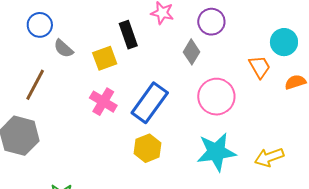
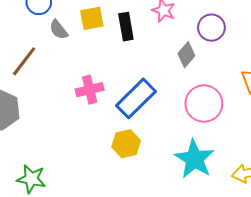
yellow square: (105, 58) -> (92, 18), moved
pink cross: (103, 102) -> (90, 90), turned 36
cyan star: (216, 152) -> (194, 159), turned 30

